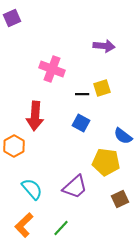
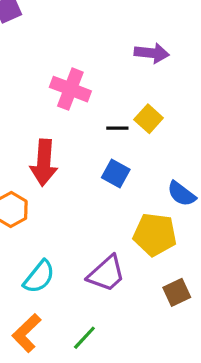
yellow square: (102, 88) -> (149, 119), turned -30
cyan semicircle: (32, 189) -> (39, 277), turned 80

